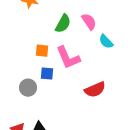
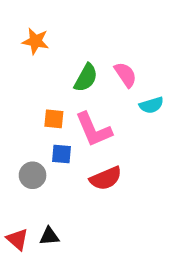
cyan semicircle: (106, 42) -> (151, 105), turned -63
red semicircle: (95, 90) -> (106, 178), moved

